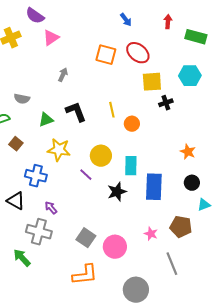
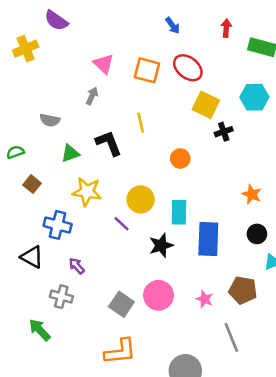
pink triangle: (51, 38) -> (104, 64), moved, turned -42
yellow square: (152, 82) -> (206, 105), turned 30
gray semicircle: (22, 99) -> (50, 120), moved
yellow line: (112, 110) -> (141, 123), moved
gray cross: (39, 232) -> (61, 297), size x0.7
pink circle: (115, 247) -> (159, 295), moved

